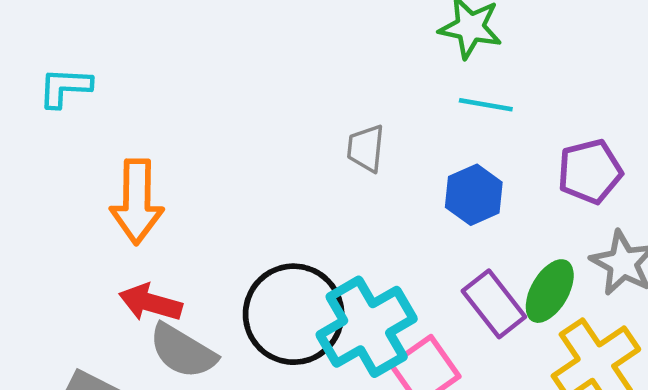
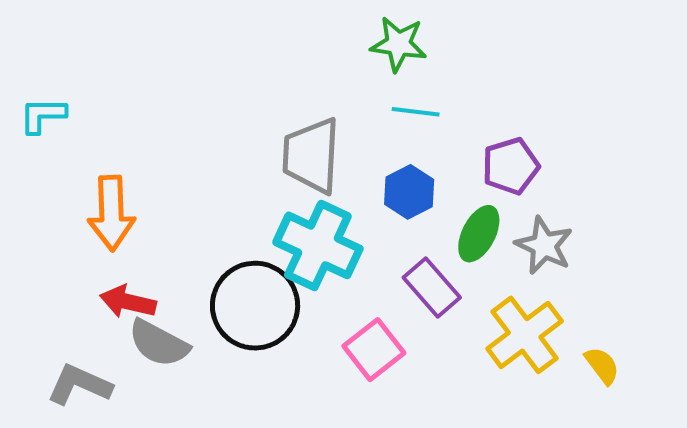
gray trapezoid: (366, 148) -> (311, 156), size x1.8
green ellipse: (550, 291) -> (479, 234), moved
cyan cross: (367, 327) -> (318, 245), moved, turned -32

